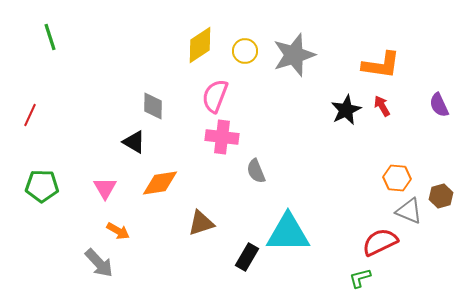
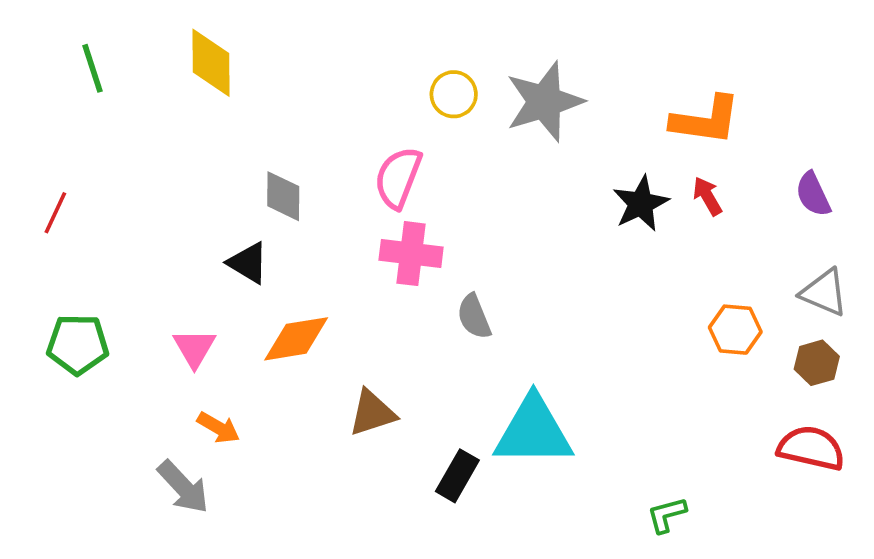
yellow diamond: (200, 45) -> (211, 63), moved, turned -57
gray triangle: (409, 211) -> (824, 292), moved
red semicircle: (380, 242) -> (811, 448), moved, turned 39

